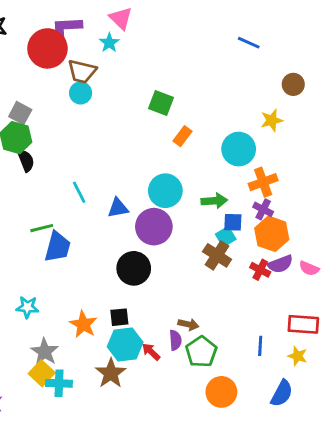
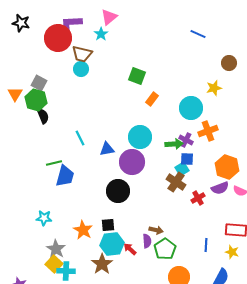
pink triangle: (121, 18) -> (109, 17), turned 36
purple cross: (263, 209) -> (186, 140), moved
orange hexagon: (272, 234) -> (227, 167), moved
red cross: (260, 270) -> (198, 198), moved, turned 32

